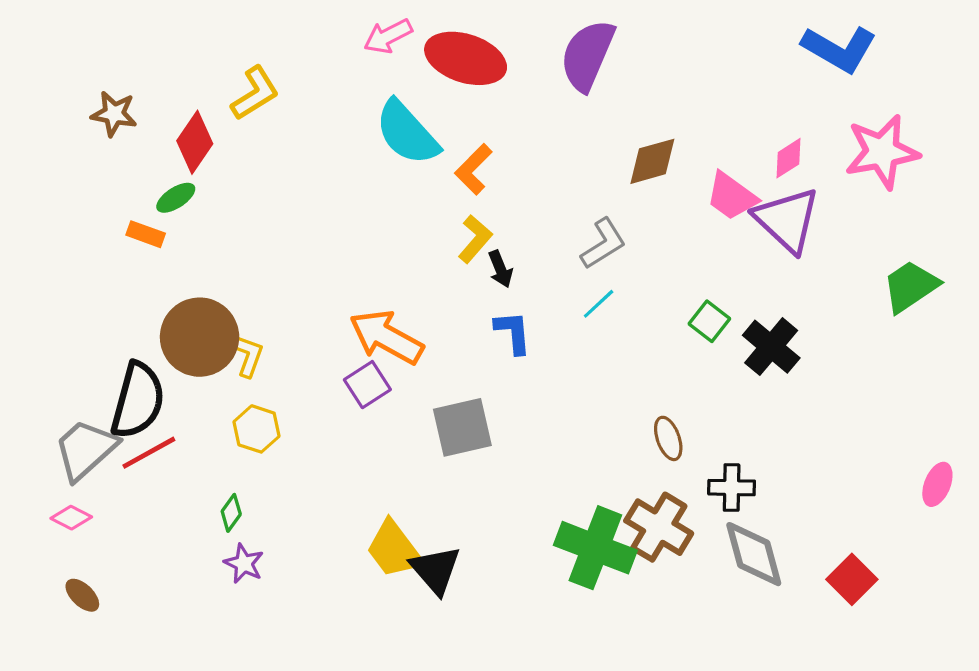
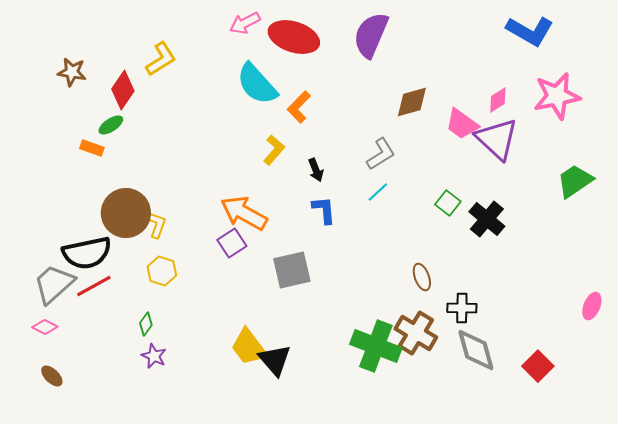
yellow L-shape: (475, 239) -> (274, 150), moved
black semicircle: (138, 400) -> (87, 253), turned 63

